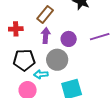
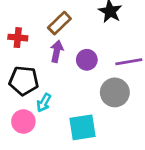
gray circle: (57, 60) -> (115, 92), moved
cyan arrow: (41, 74) -> (44, 103), turned -64

